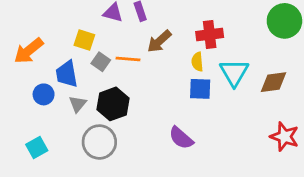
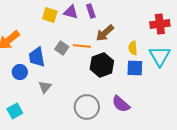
red cross: (210, 35) -> (160, 24), moved
yellow square: (84, 40) -> (50, 15), moved
gray triangle: (78, 104) -> (45, 87), moved
black hexagon: (113, 104) -> (102, 65), moved
gray circle: (99, 142) -> (87, 107), moved

